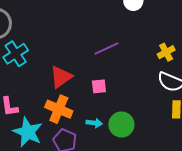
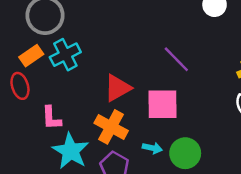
purple line: (107, 49) -> (176, 59), turned 65
pink square: (99, 86) -> (162, 104), size x1.8

